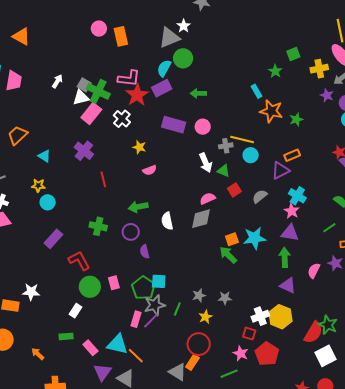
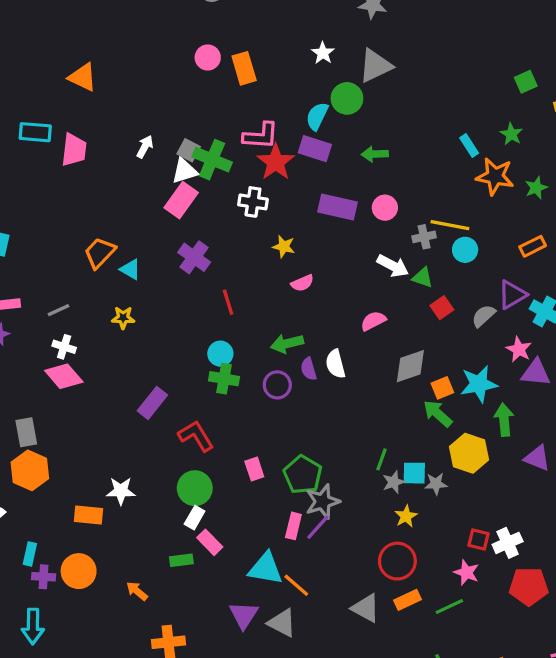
white star: (184, 26) -> (323, 53), moved
gray triangle: (169, 38) -> (375, 66), moved
green star: (275, 71) -> (511, 134), moved
purple rectangle: (162, 88) -> (315, 149), turned 48
pink rectangle: (91, 113) -> (181, 200), moved
white cross: (122, 119) -> (253, 202), turned -30
orange trapezoid: (18, 135) -> (100, 253), moved
white arrow: (206, 163) -> (393, 266), turned -36
purple triangle: (280, 170) -> (512, 295), moved
pink semicircle: (208, 199) -> (373, 321), moved
cyan circle: (48, 202) -> (220, 354), moved
pink star: (292, 211) -> (519, 349), moved
gray diamond: (201, 219) -> (410, 366), moved
purple semicircle: (145, 252) -> (309, 369), moved
green arrow: (285, 257) -> (504, 420), moved
cyan square: (159, 281) -> (414, 473), moved
green circle: (90, 287) -> (195, 488), moved
green line: (177, 309) -> (382, 459), moved
white cross: (260, 316) -> (508, 543), moved
yellow hexagon: (281, 317) -> (469, 453), moved
pink rectangle: (90, 348) -> (210, 542), moved
red pentagon: (267, 354) -> (529, 586), moved, turned -30
orange rectangle: (192, 362) -> (408, 600), moved, turned 35

